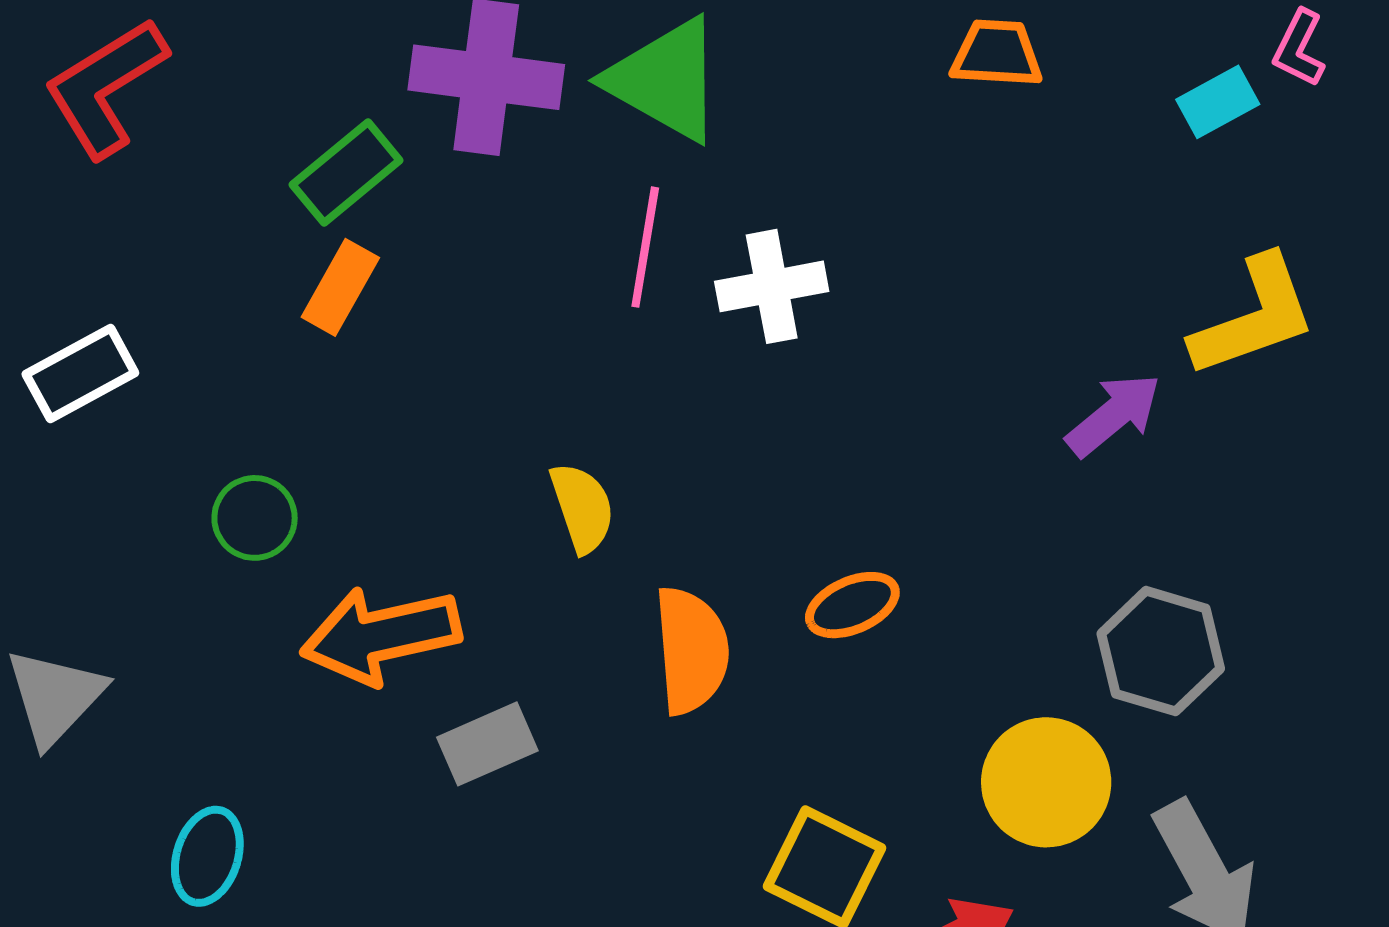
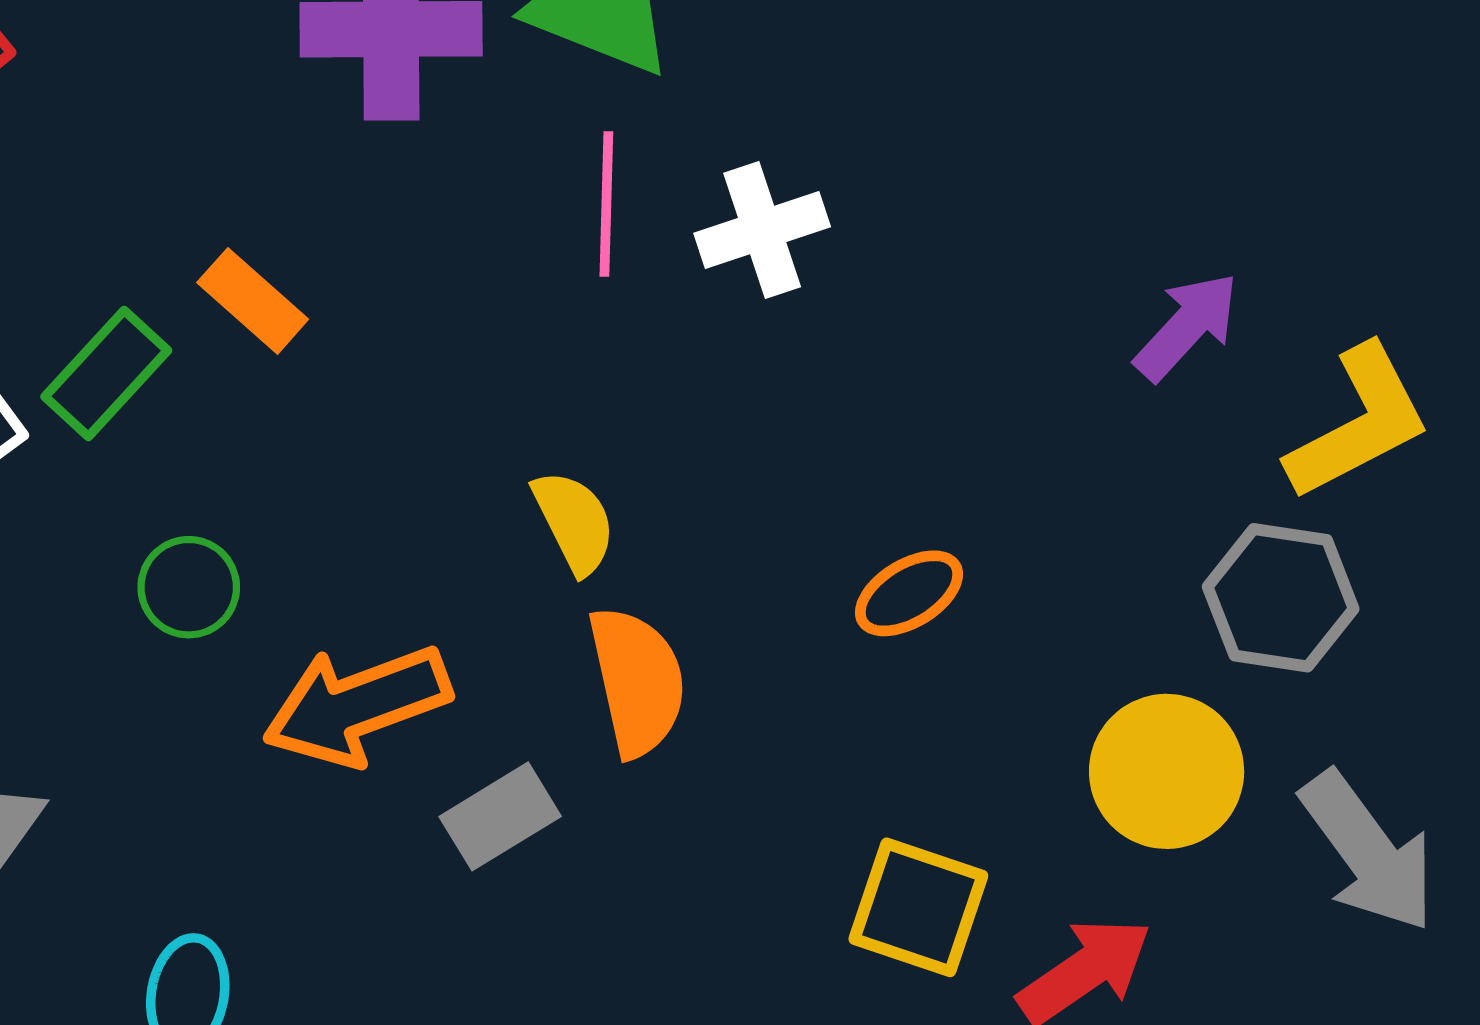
green rectangle: (346, 172) -> (106, 373), moved
orange rectangle: (340, 287) -> (253, 301), turned -70
yellow L-shape: (1254, 317) -> (1359, 423), moved
orange semicircle: (691, 650) -> (637, 681), moved

